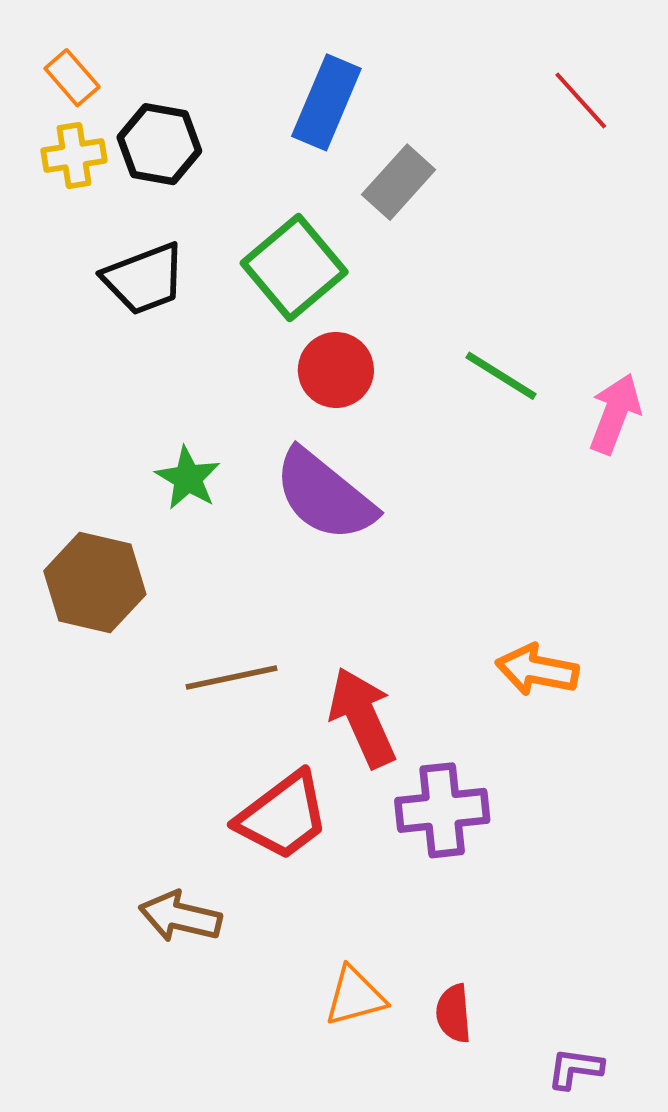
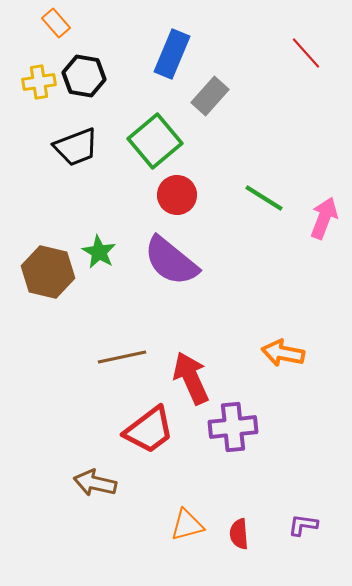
orange rectangle: (72, 78) -> (56, 23), moved
brown hexagon: (95, 583) -> (48, 272), moved
purple L-shape: (575, 1068) -> (303, 525), moved

